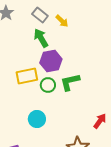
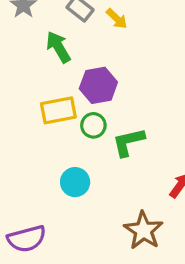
green arrow: (41, 38) -> (58, 47), moved
green L-shape: (70, 82) -> (128, 142), moved

